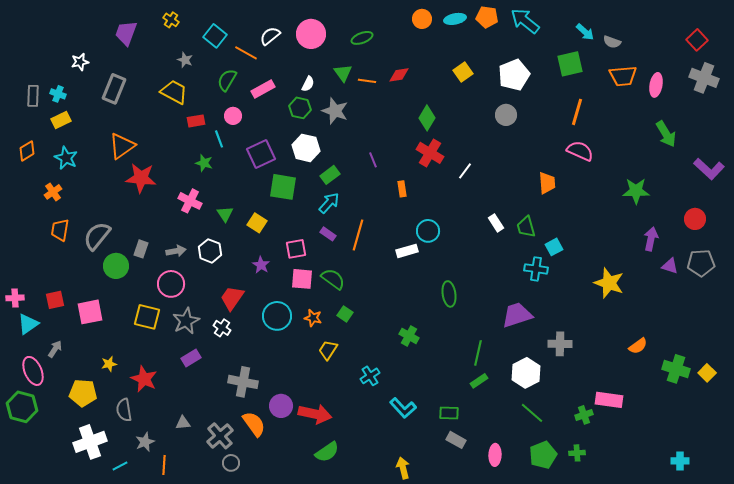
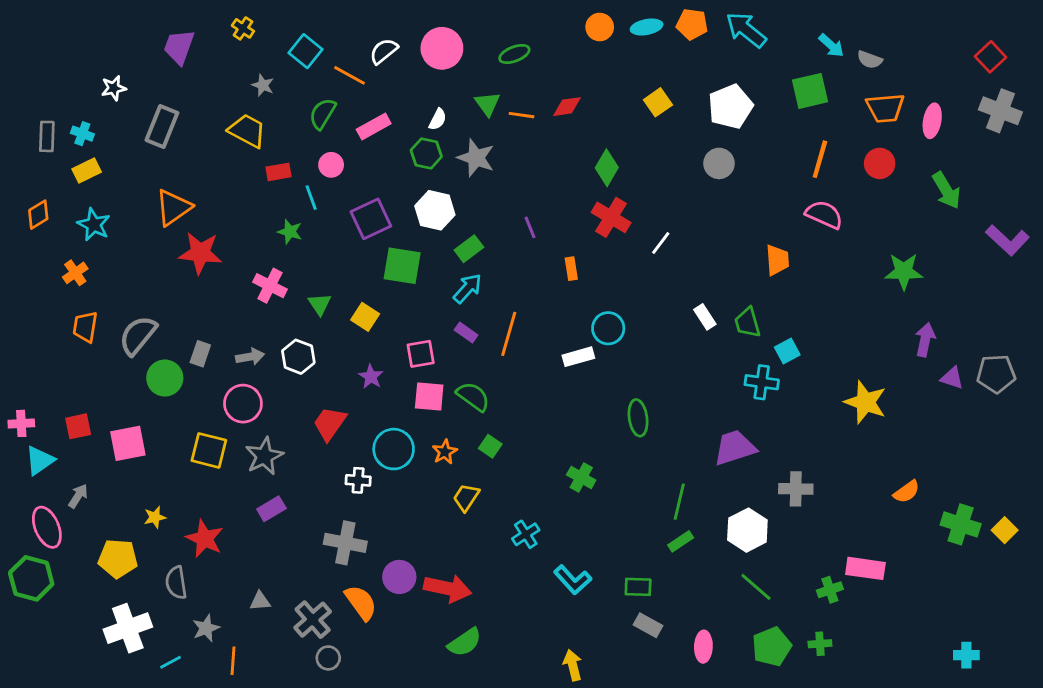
red circle: (695, 219) -> (880, 163), moved
orange star: (313, 318) -> (445, 452), turned 30
white cross: (222, 328) -> (358, 480), moved, turned -30

